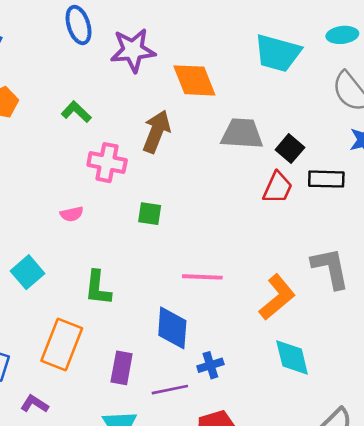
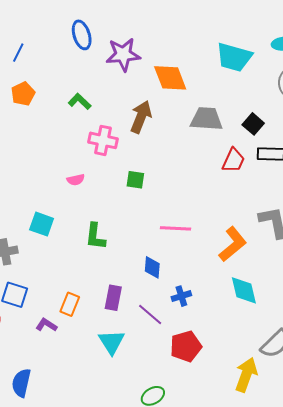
black square: (290, 149) -> (253, 124), moved
cyan square: (27, 272) -> (42, 224), turned -30
blue diamond: (172, 328) -> (152, 267), size x0.7
orange rectangle: (62, 345) -> (70, 304), moved, size x0.6
purple line: (170, 390) -> (150, 315), turned 52

